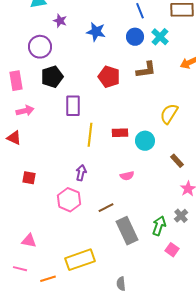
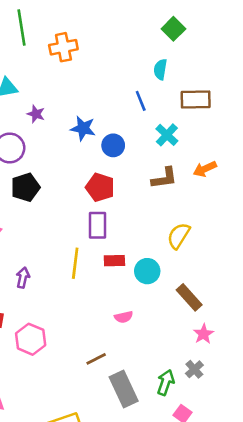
blue circle: (135, 37) -> (113, 145), moved
brown L-shape: (146, 70) -> (164, 178), moved
purple rectangle: (73, 106) -> (97, 225), moved
brown rectangle: (177, 161) -> (189, 297), size x1.5
purple arrow: (81, 173) -> (23, 278), moved
pink hexagon: (69, 200) -> (31, 339), moved

